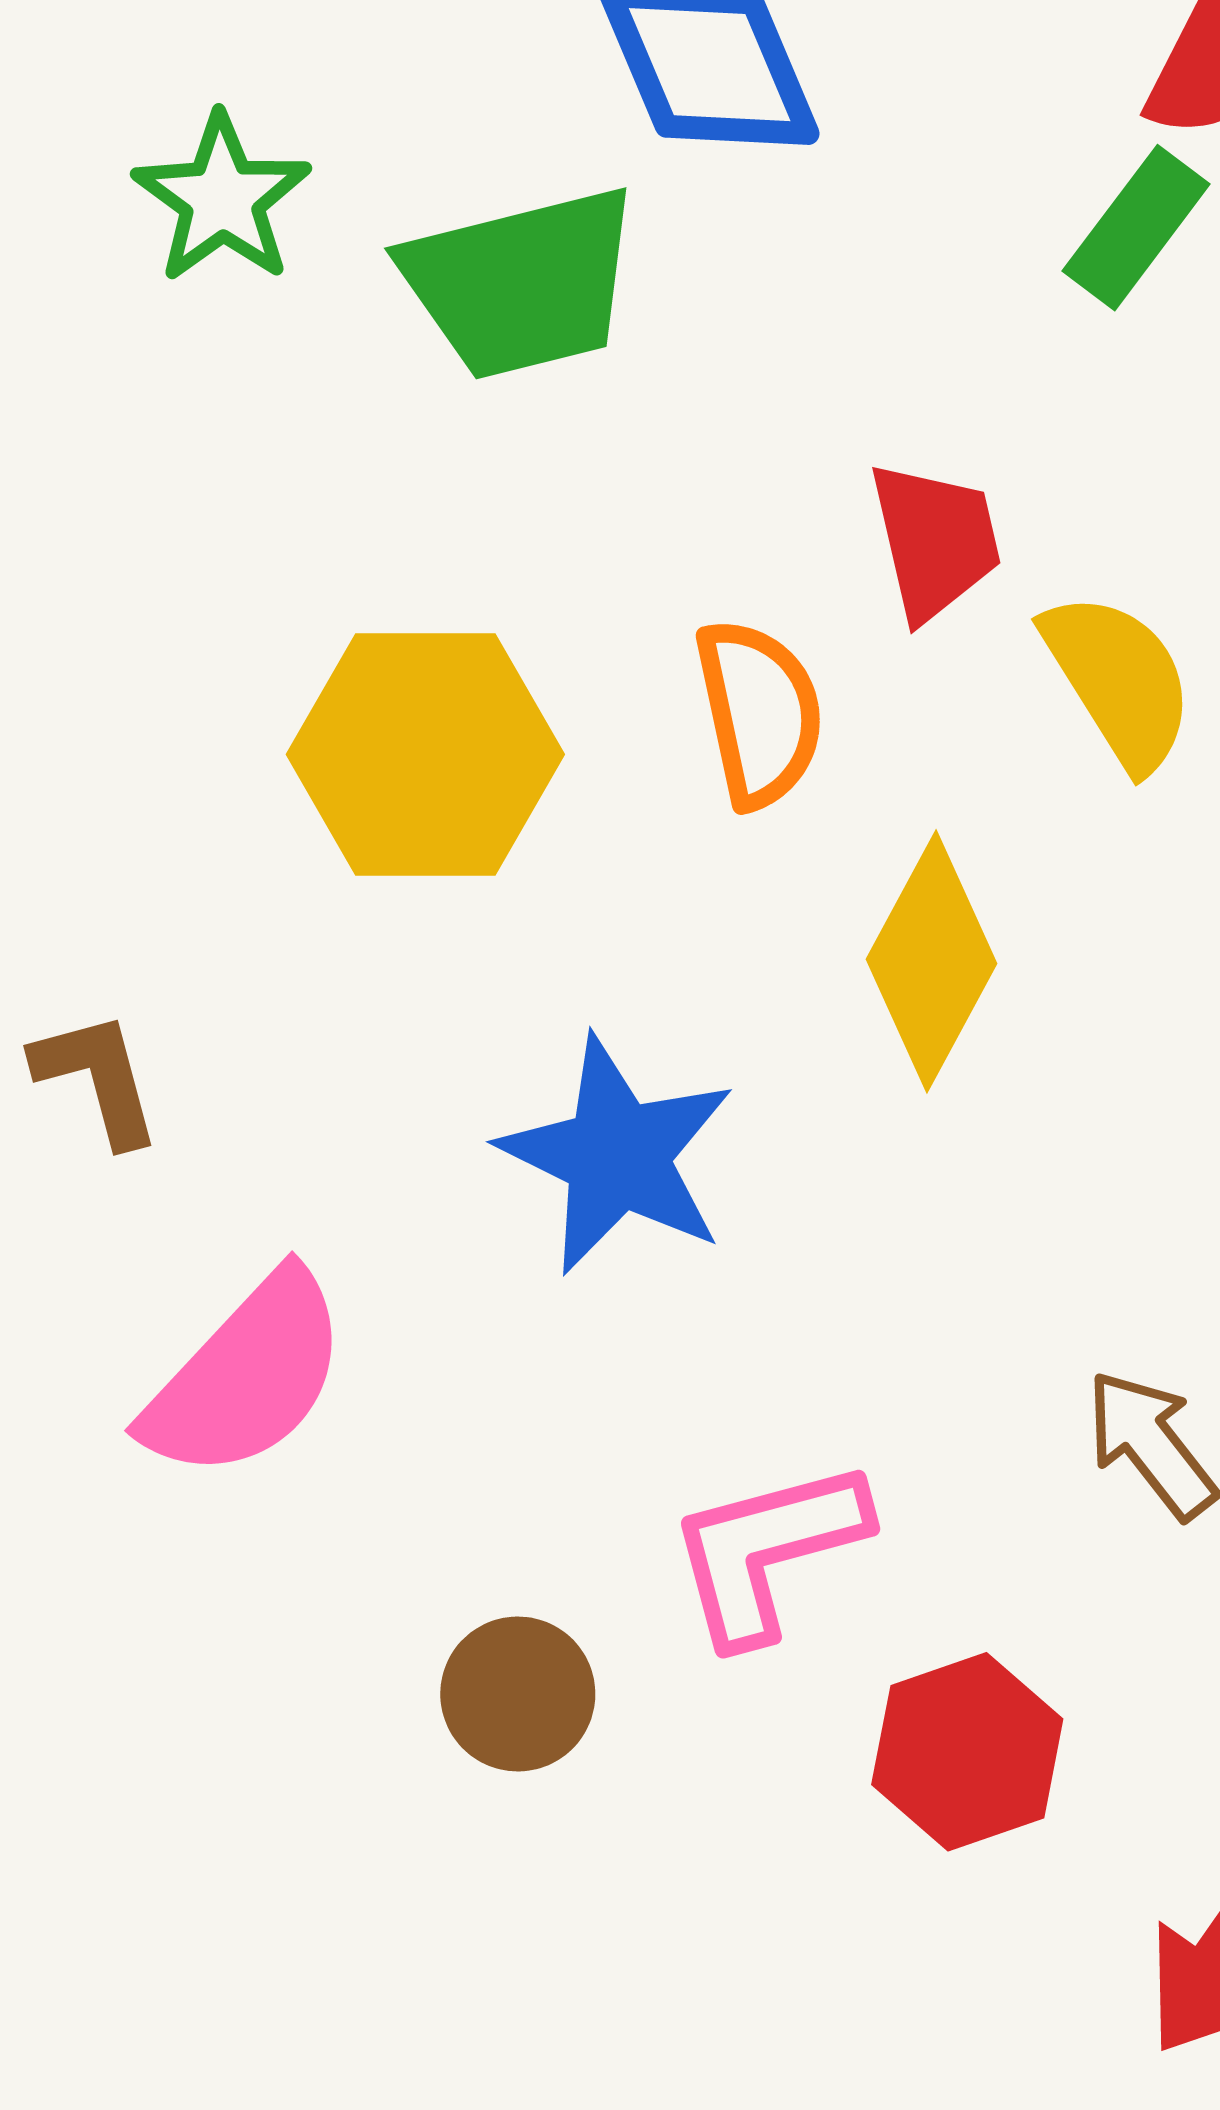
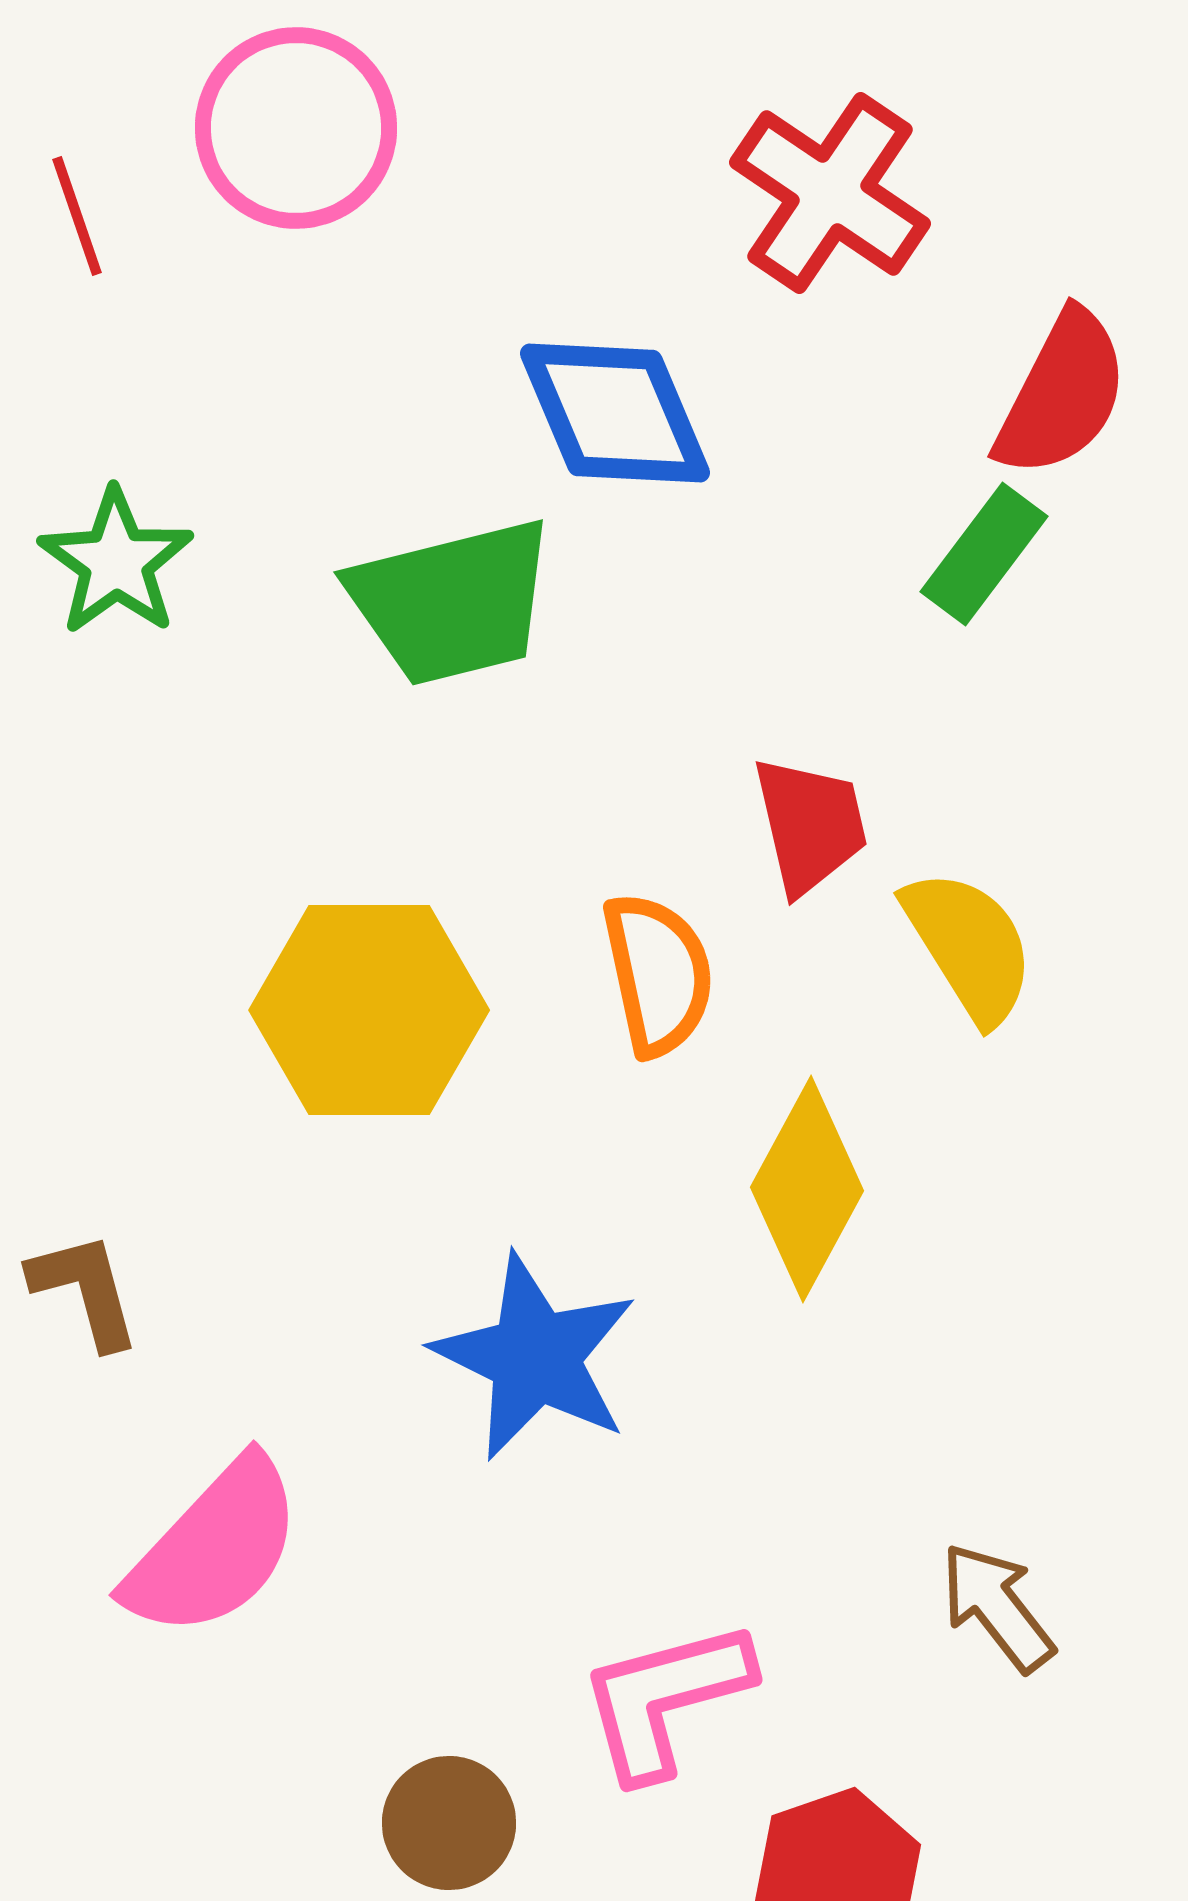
green star: (222, 199) -> (116, 562), moved

